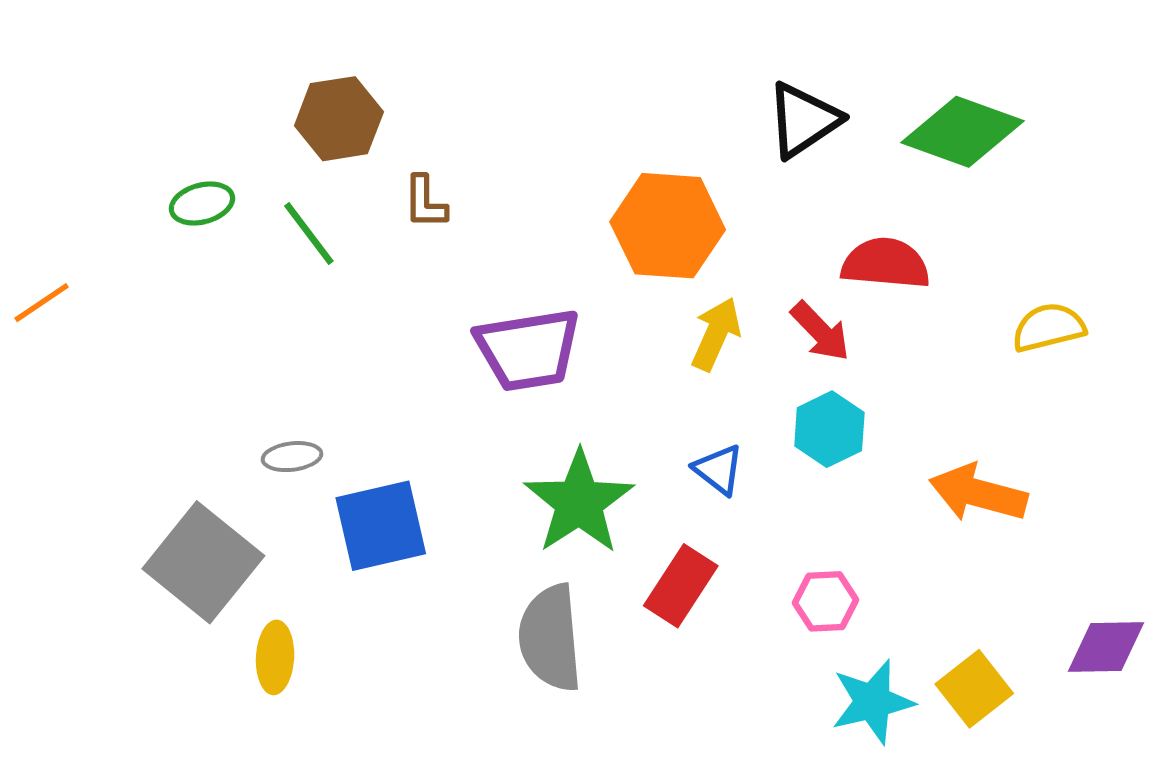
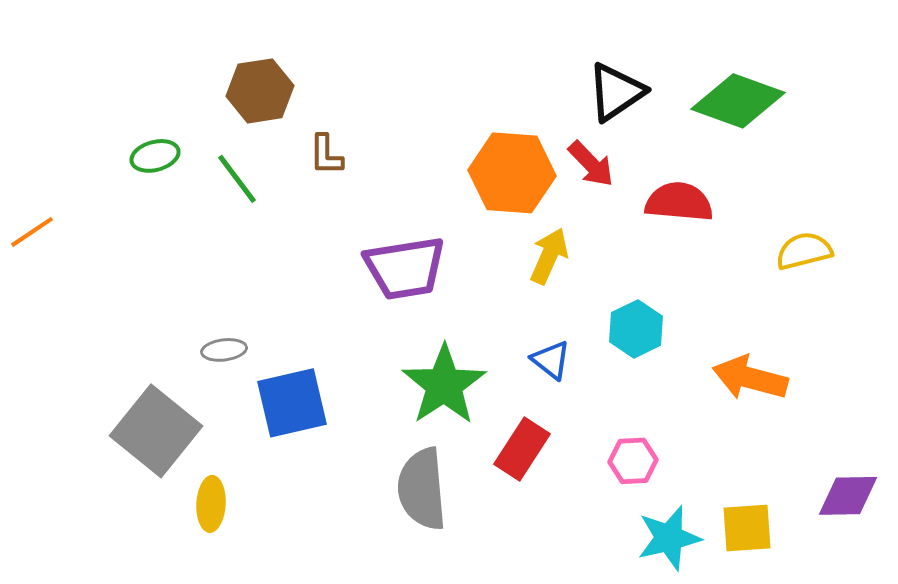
red arrow: (820, 331) -> (591, 164), moved
yellow square: (974, 689) -> (747, 528), turned 34

